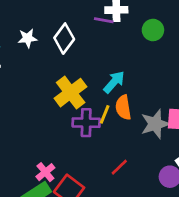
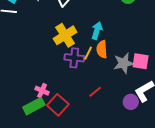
cyan arrow: (114, 82) -> (97, 31), turned -30
pink cross: (45, 172) -> (42, 91), turned -32

